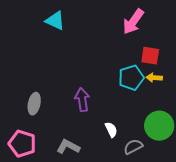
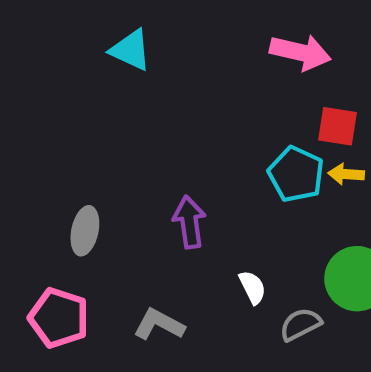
pink arrow: (133, 22) -> (300, 52), turned -112
cyan pentagon: (131, 78) -> (296, 174), turned -30

